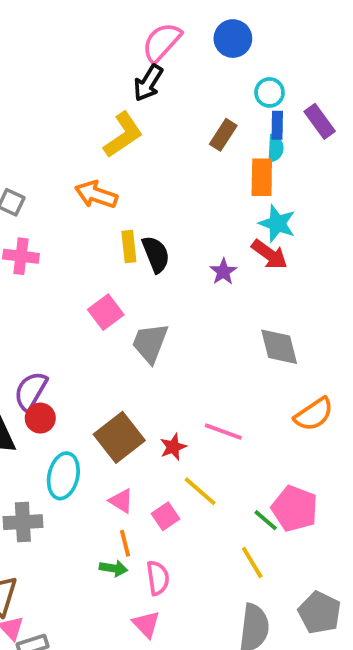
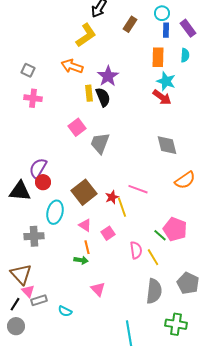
brown rectangle: (223, 135) -> (130, 24), moved
cyan semicircle: (275, 148) -> (185, 55), moved
purple star: (223, 272) -> (108, 76), moved, size x1.5
yellow line: (200, 491) -> (122, 207), moved, turned 30
pink semicircle: (158, 578) -> (136, 250), moved

